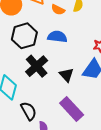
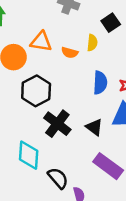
blue semicircle: (57, 37) -> (100, 83), moved, turned 96

